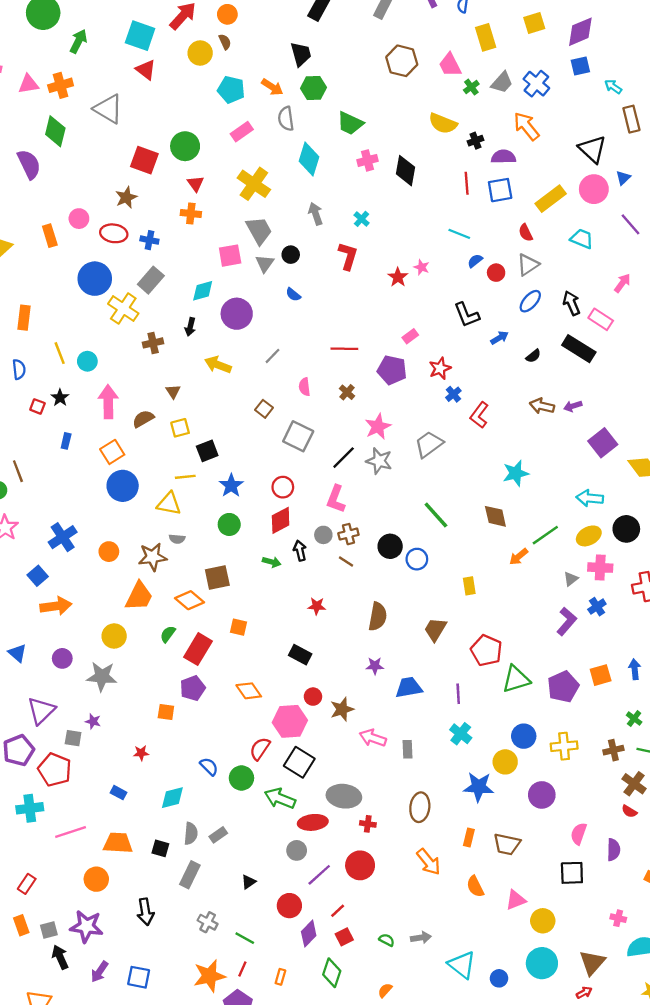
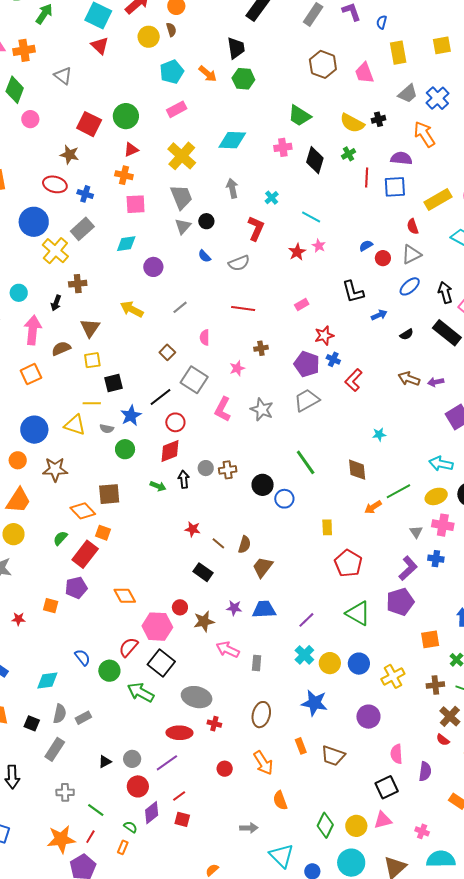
green cross: (471, 87) -> (349, 154), moved
cyan pentagon: (231, 90) -> (172, 72), turned 30
gray triangle: (108, 109) -> (63, 76), size x0.7
gray semicircle: (286, 119) -> (239, 263), moved, turned -110
green trapezoid: (350, 123) -> (300, 116), moved
black cross: (475, 141) -> (379, 119), moved
cyan diamond: (309, 159) -> (232, 140), turned 68
red triangle: (196, 184) -> (131, 150), turned 35
brown star: (126, 197) -> (69, 155), turned 30
pink circle: (79, 219) -> (30, 119), moved
cyan line: (459, 234) -> (311, 217), moved
pink square: (230, 256) -> (136, 204), moved
purple circle: (237, 314) -> (153, 267), size x0.7
black arrow: (190, 327) -> (56, 303), moved
purple pentagon: (392, 370) -> (307, 364), moved
brown triangle: (173, 391) -> (90, 328), size x1.5
brown cross: (347, 392) -> (261, 348), moved, turned 32
blue cross: (453, 394) -> (333, 359), turned -32
pink star: (378, 427) -> (237, 368), moved, size x0.7
black line: (344, 458) -> (161, 397), moved
cyan star: (516, 473) -> (379, 434), size x0.6
blue circle: (123, 486) -> (34, 430), moved
pink L-shape: (336, 499) -> (223, 409), moved
gray semicircle: (177, 539) -> (107, 429), moved
brown line: (346, 562) -> (218, 543), moved
gray triangle: (571, 579) -> (416, 532), turned -32
orange trapezoid: (139, 596) -> (18, 500), moved
blue cross: (597, 607) -> (436, 559), turned 35
brown semicircle: (378, 617) -> (244, 545), size x0.7
orange square: (238, 627) -> (103, 533), moved
brown trapezoid: (435, 629) -> (263, 567), moved
red pentagon: (486, 650) -> (348, 563), moved
black rectangle: (300, 655) -> (203, 572), moved
purple star: (375, 666) -> (234, 608), moved
orange square: (601, 675) -> (430, 639), moved
green triangle: (516, 679) -> (358, 613), turned 40
purple pentagon: (563, 687) -> (400, 602), moved
purple line: (458, 694) -> (306, 620), turned 42
yellow cross: (564, 746) -> (393, 676), turned -30
red star: (141, 753) -> (18, 619), moved
yellow circle: (505, 762) -> (330, 663), moved
red ellipse: (313, 822) -> (179, 733), moved
pink semicircle: (579, 834) -> (396, 754), turned -30
orange rectangle: (469, 838) -> (301, 746), turned -42
gray circle: (297, 850) -> (132, 759), moved
red circle: (360, 865) -> (225, 769), moved, size x0.6
black square: (572, 873) -> (387, 787), turned -30
orange semicircle: (475, 887) -> (280, 800), moved
pink triangle: (516, 900) -> (383, 820), moved
gray cross: (208, 922) -> (65, 792), turned -36
red square: (344, 937) -> (182, 819), turned 35
green semicircle: (387, 940) -> (130, 827), moved
green diamond: (332, 973) -> (325, 825), moved

